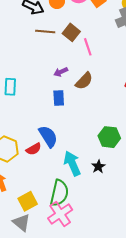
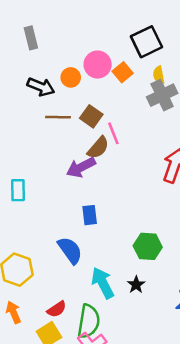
purple arrow: (61, 72) -> (81, 167), size x1.6
brown semicircle: (84, 81) -> (98, 148), moved
blue rectangle: (59, 98) -> (90, 215), moved
red semicircle: (34, 149) -> (57, 309), moved

